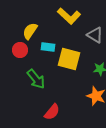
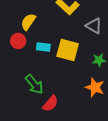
cyan rectangle: (48, 47) -> (43, 47), moved
green arrow: (36, 79) -> (34, 84), moved

